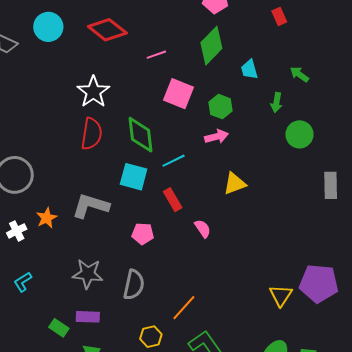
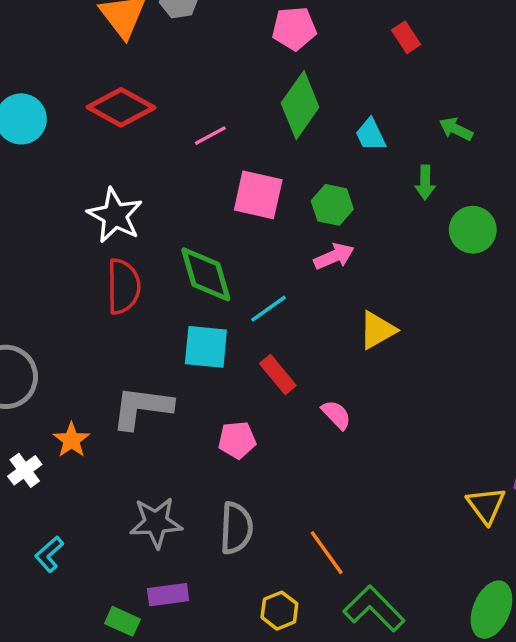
orange line: (184, 308) -> (327, 553), turned -68

